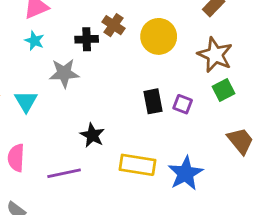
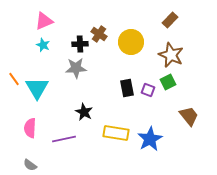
gray star: (64, 73) -> (76, 68), moved
green square: (224, 90) -> (168, 82), moved
cyan triangle: (26, 101) -> (37, 88), size x1.4

